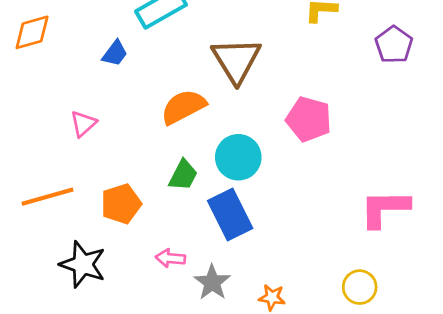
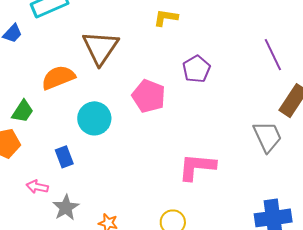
purple pentagon: (394, 45) -> (196, 69), moved
green trapezoid: (183, 175) -> (23, 111), moved
blue rectangle: (230, 214) -> (64, 157), moved, size x0.6

